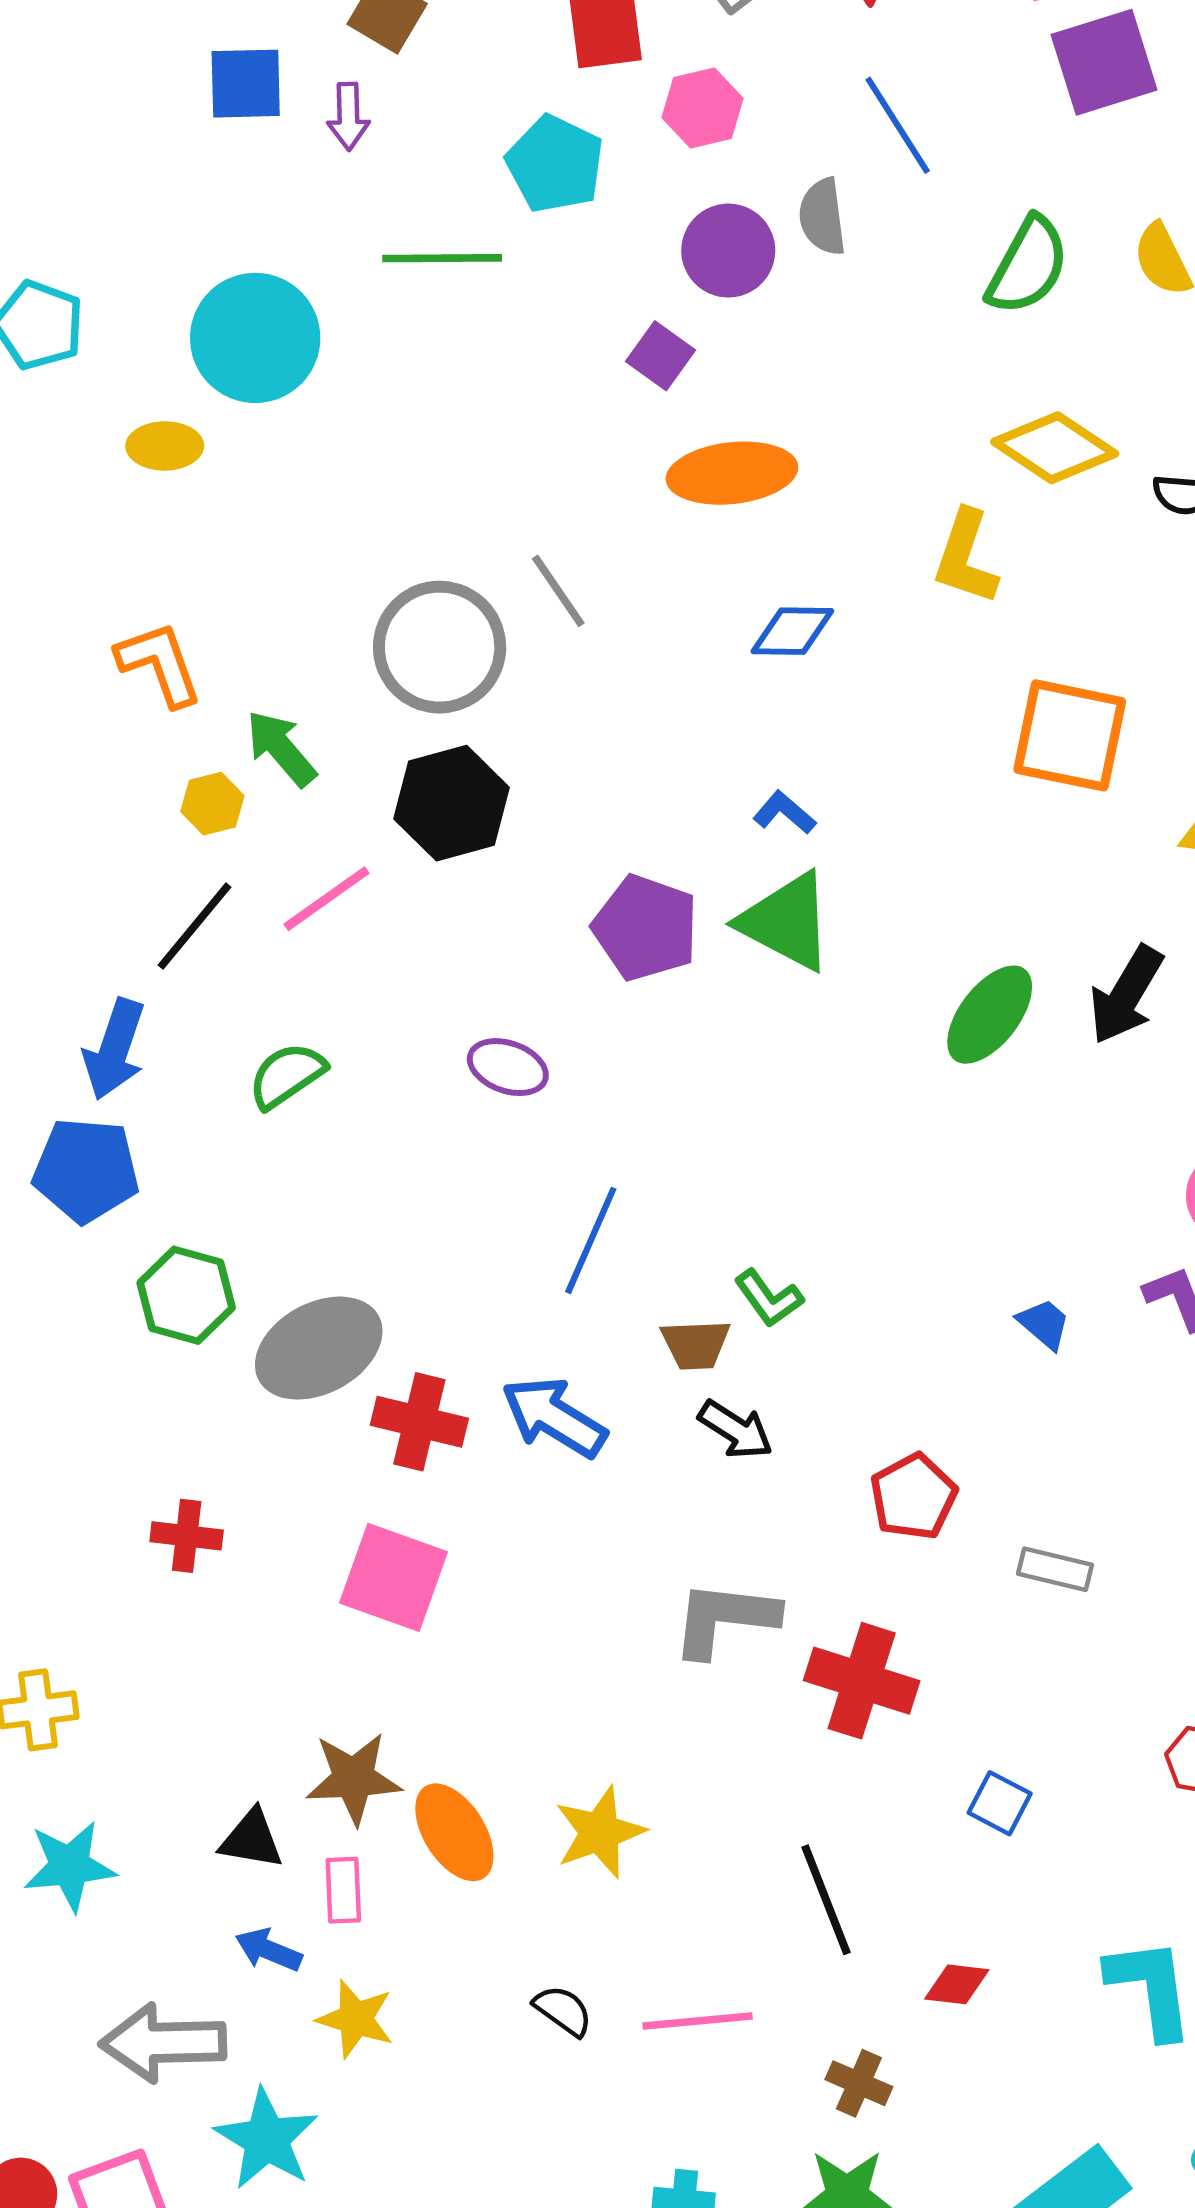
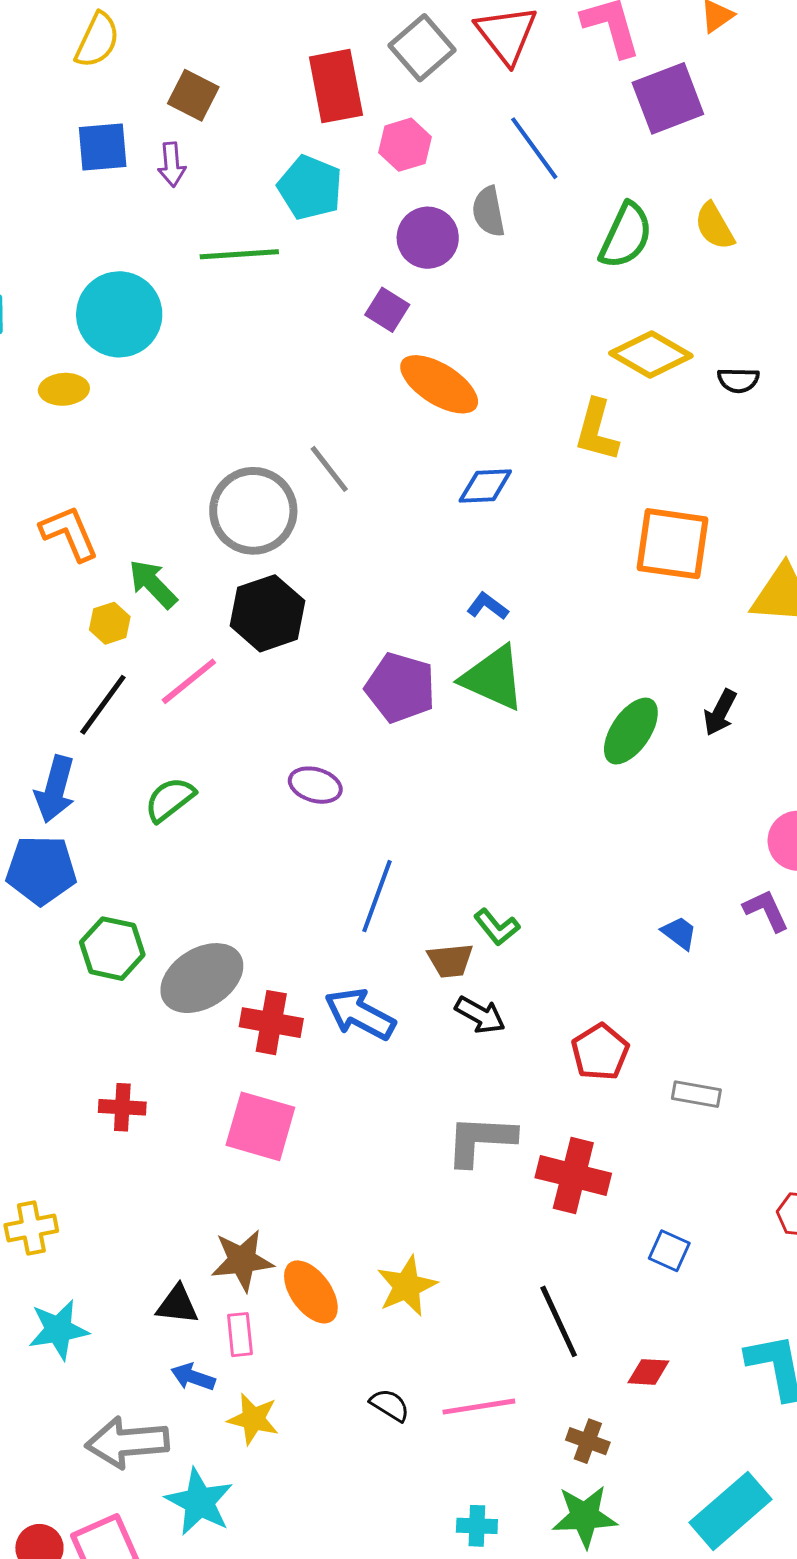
orange ellipse: (732, 473) -> (439, 384), turned 42
black arrow: (1126, 995) -> (720, 712), size x0.7

